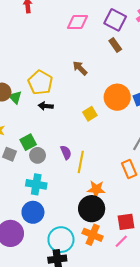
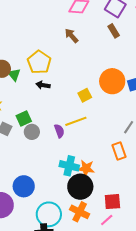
brown arrow: (80, 68) -> (72, 36), moved
yellow line: (81, 162) -> (76, 121), moved, turned 55
cyan cross: (36, 184) -> (69, 166), moved

